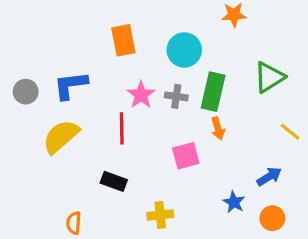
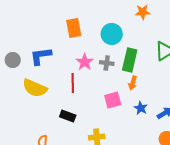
orange arrow: (218, 128) -> (133, 83), turned 32
yellow semicircle: (61, 136) -> (35, 88), turned -115
blue star: (234, 202) -> (141, 108), moved

